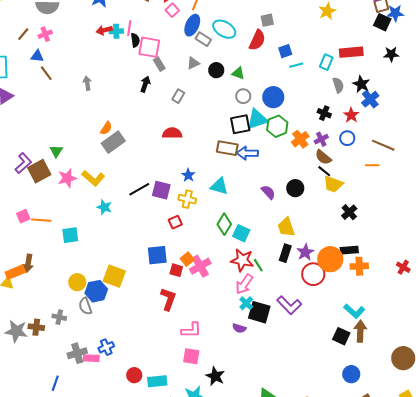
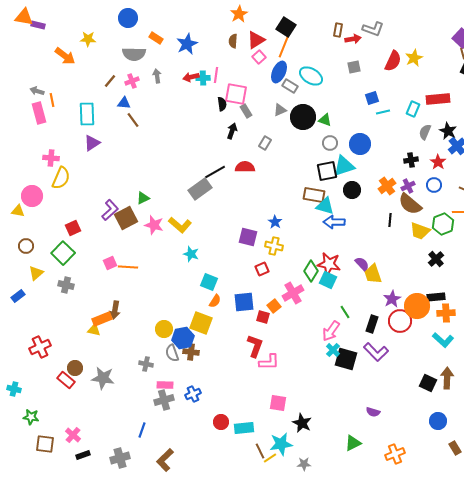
black semicircle: (135, 40) -> (222, 104), moved
red semicircle: (257, 40) -> (393, 61), moved
black circle: (216, 70) -> (303, 117), size x1.6
gray arrow: (87, 83) -> (157, 76), moved
gray semicircle: (338, 85) -> (425, 132), turned -140
black cross: (324, 113) -> (411, 160), turned -32
green hexagon: (277, 126) -> (443, 224), moved
orange semicircle: (106, 128) -> (215, 301), moved
red semicircle: (172, 133) -> (245, 167), moved
green triangle: (56, 151) -> (143, 198), turned 32
blue arrow: (247, 153) -> (334, 222), moved
brown semicircle: (323, 157) -> (410, 204), size x1.4
black line: (324, 171) -> (390, 220), moved, turned 56
pink star: (67, 178) -> (154, 225), turned 30
cyan triangle: (219, 186) -> (325, 206), moved
black circle: (295, 188) -> (352, 190), moved
black line: (139, 189) -> (215, 172), moved
purple semicircle: (268, 192) -> (362, 264), moved
cyan square: (70, 235) -> (209, 282), moved, turned 30
black rectangle: (285, 253) -> (372, 324), moved
red star: (242, 260) -> (329, 264), moved
pink cross: (200, 266) -> (293, 293), moved
cyan L-shape: (354, 311) -> (443, 340), moved
brown cross: (36, 327) -> (191, 352), moved
purple semicircle: (239, 328) -> (373, 412), moved
pink L-shape: (191, 330) -> (269, 362), moved
pink rectangle: (91, 358) -> (165, 385), moved

